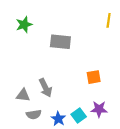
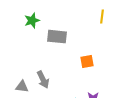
green star: (24, 25) -> (32, 21), moved
orange square: (94, 77) -> (87, 62), moved

